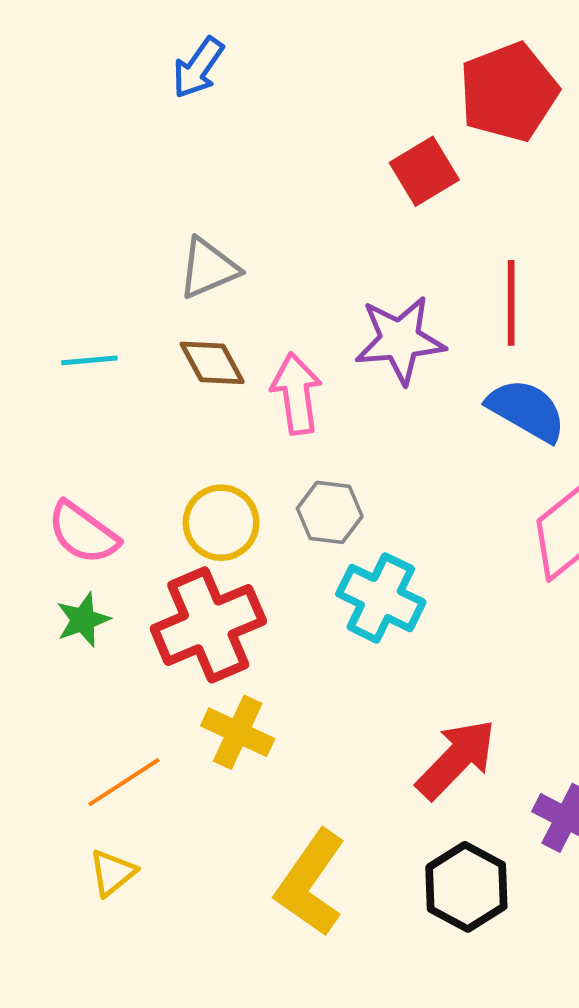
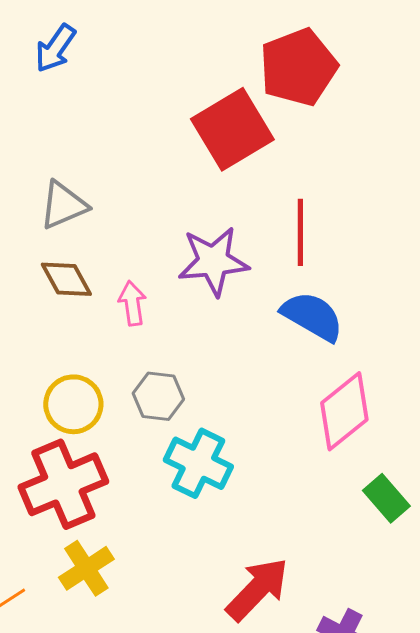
red square: (424, 171) -> (232, 129), size x1.5
pink arrow: (296, 394) -> (132, 303), size x0.7
yellow cross: (238, 732) -> (86, 568), turned 32

